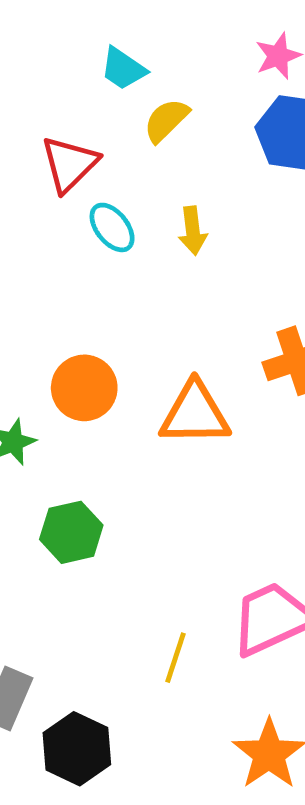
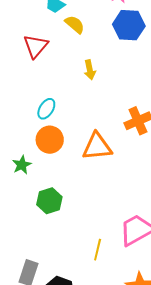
yellow semicircle: (166, 120) -> (75, 24), turned 90
cyan ellipse: (112, 227) -> (46, 109), moved, turned 75

